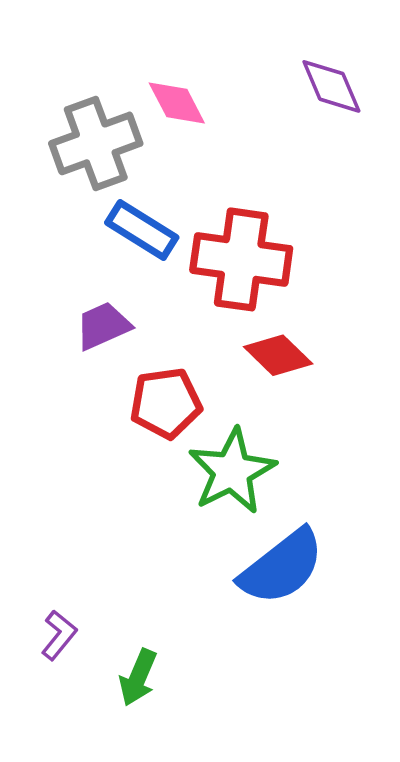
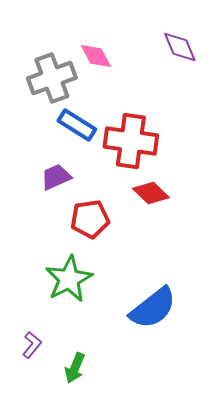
green star: (232, 471) -> (69, 279), moved

